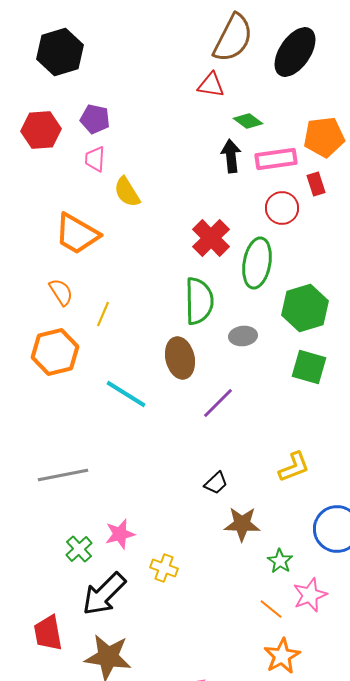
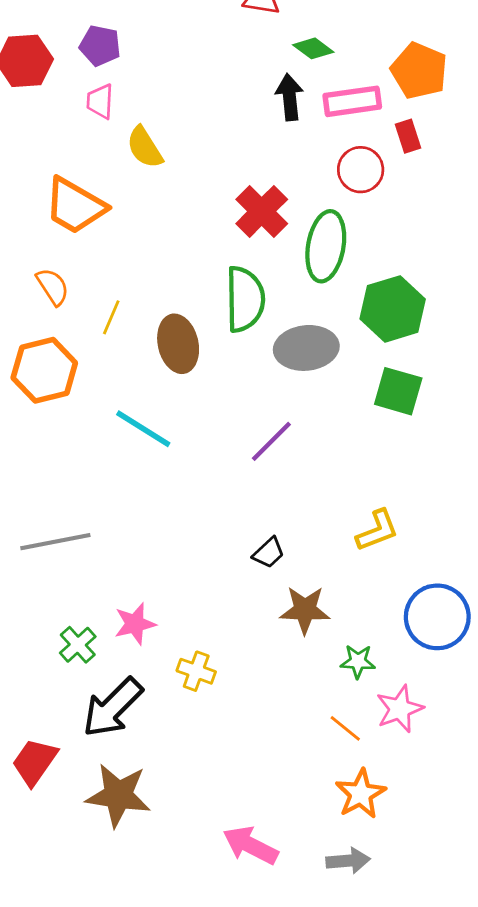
orange pentagon: (324, 137) -> (419, 71), turned 30
gray ellipse: (243, 336) -> (306, 348), size x1.6
brown ellipse: (180, 358) -> (178, 344), moved
green star: (280, 561) -> (358, 661), turned -30
red trapezoid: (48, 633) -> (35, 762), turned 45

